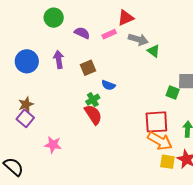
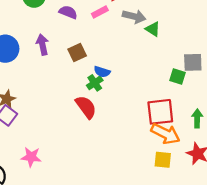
green cross: (93, 100) -> (95, 83), moved
pink star: (53, 145) -> (31, 157), moved
yellow square: (167, 162) -> (163, 160), moved

